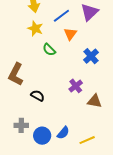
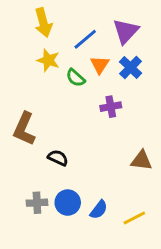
green semicircle: (49, 50) -> (76, 78), moved
blue cross: (91, 56) -> (131, 68), moved
purple cross: (76, 86) -> (111, 107), moved, turned 32
blue circle: (42, 136) -> (68, 203), moved

